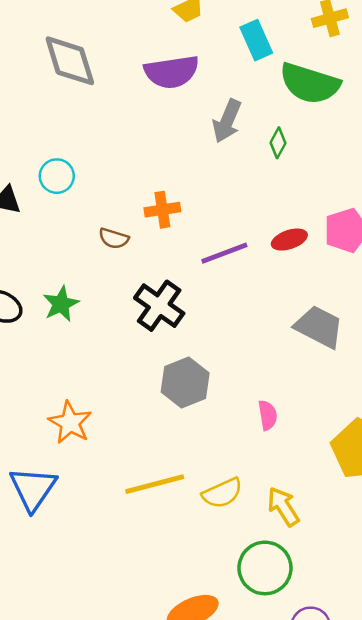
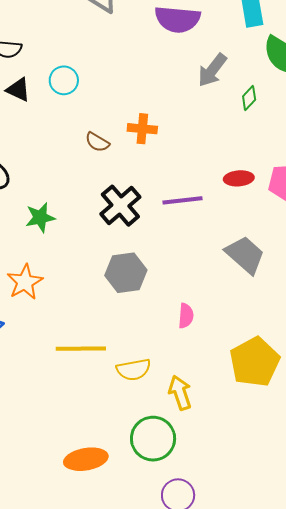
purple line: (224, 253) -> (183, 200), moved
green star: (61, 304) -> (40, 217), moved

